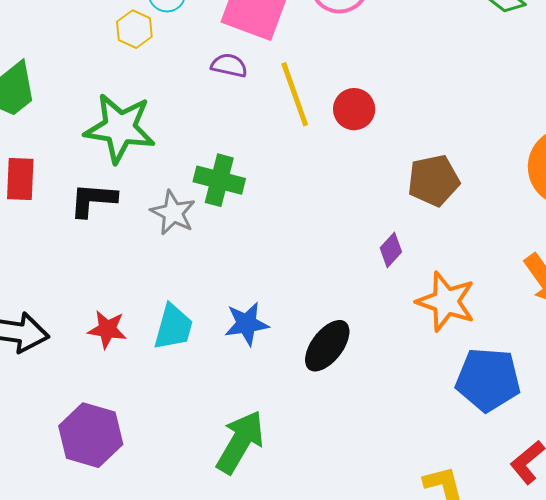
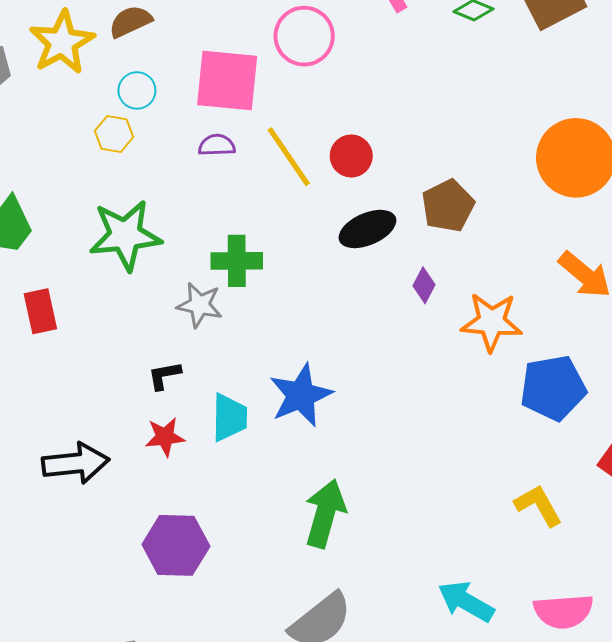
black L-shape: (93, 200) -> (164, 375), moved, size x0.7
blue star: (247, 324) -> (301, 395), size x1.4
black ellipse: (327, 346) -> (367, 229), moved, turned 44

